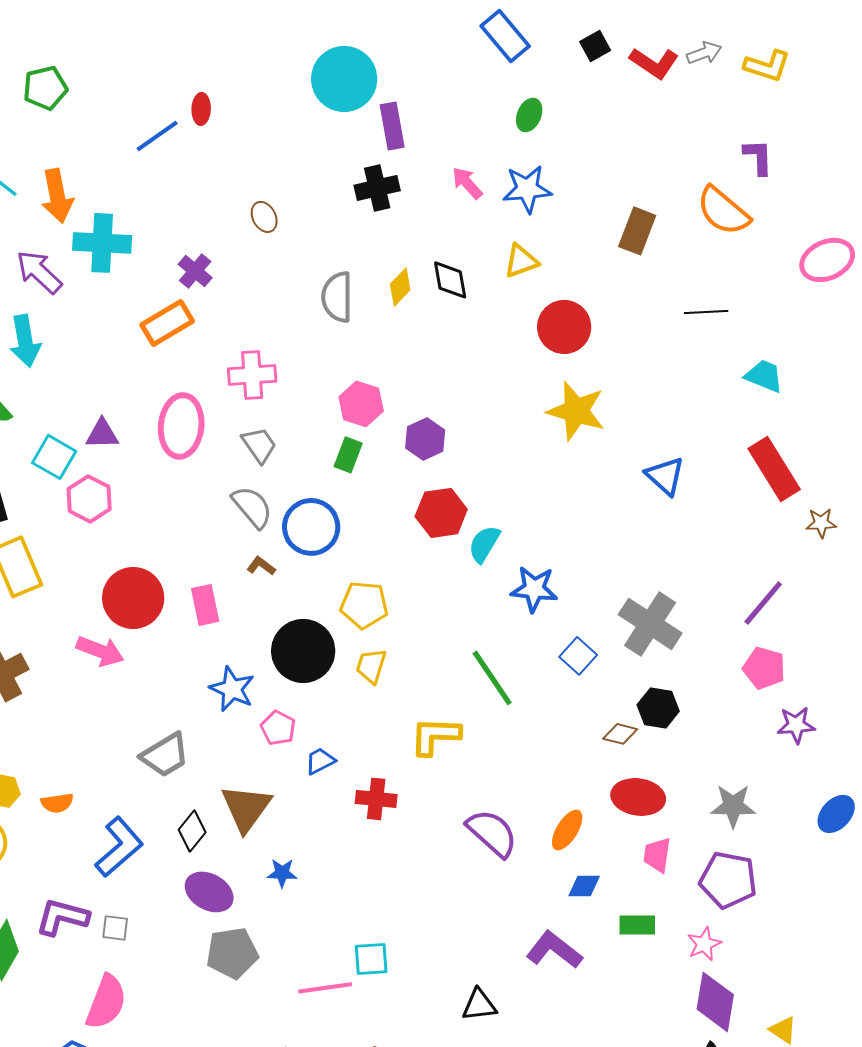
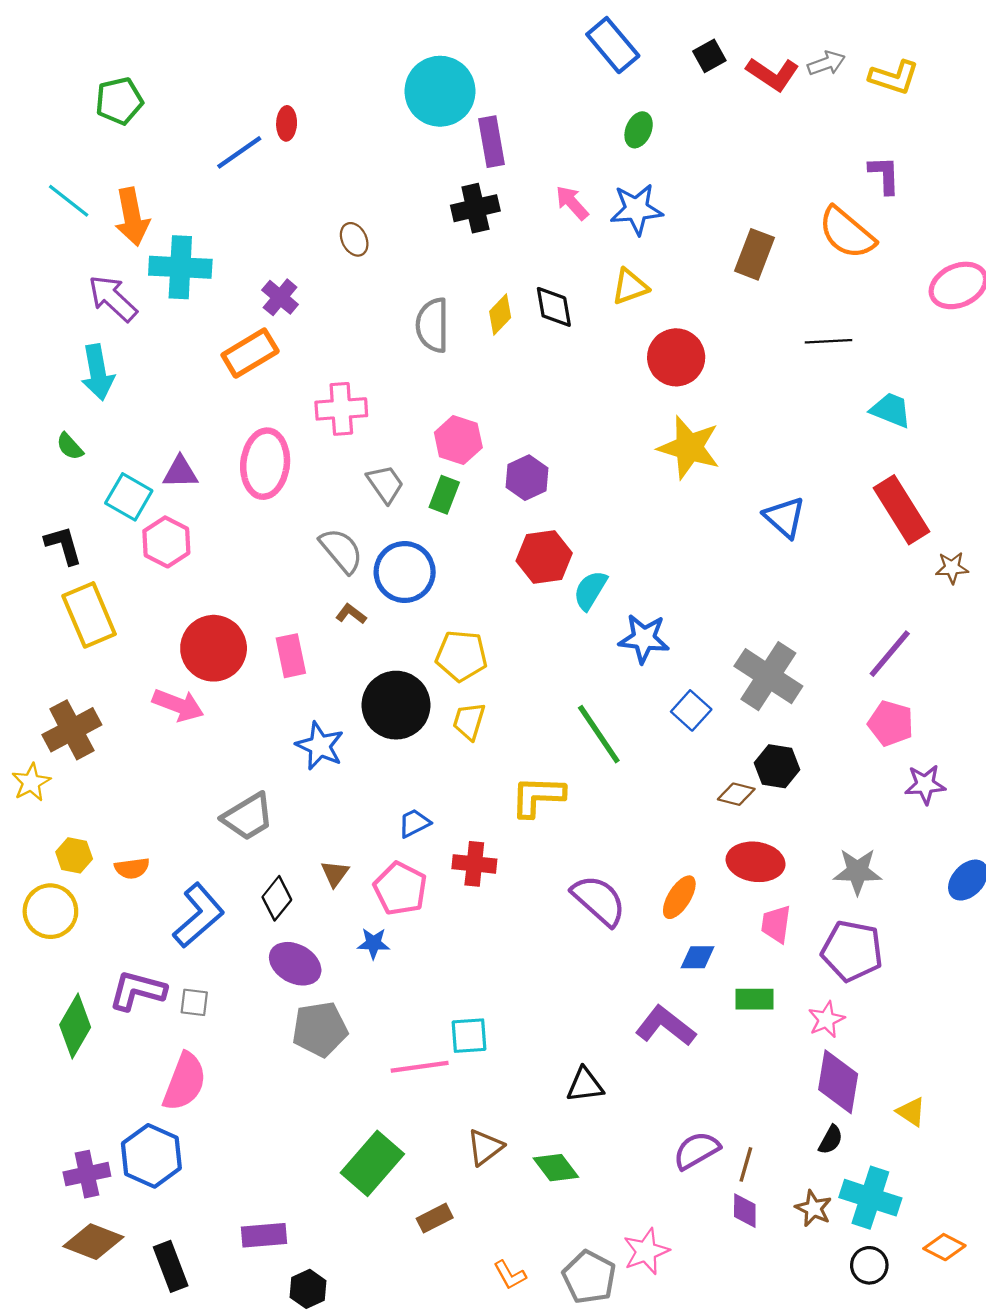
gray trapezoid: (259, 445) -> (385, 484), moved
pink pentagon: (278, 728) -> (400, 889), moved, size x1.4
brown triangle: (246, 808) -> (335, 874), size x0.5

